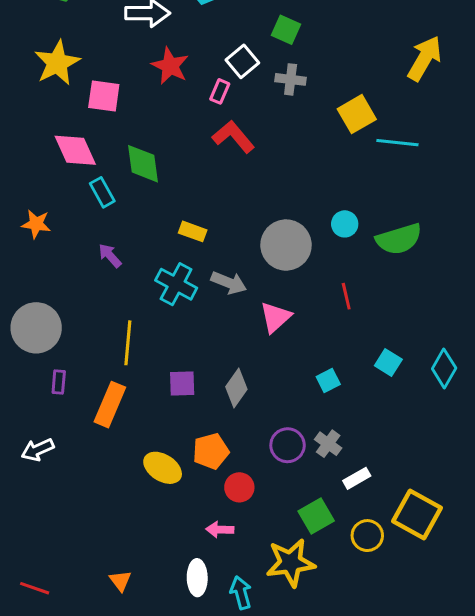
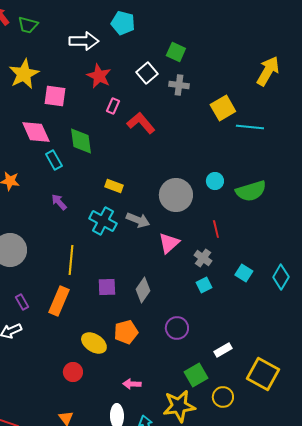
pink rectangle: (220, 91) -> (113, 106), moved
purple rectangle: (59, 382) -> (22, 302), moved, turned -35
gray cross: (328, 444) -> (203, 258), moved
red circle: (239, 487) -> (73, 372), moved
yellow circle: (367, 536) -> (223, 397), moved

